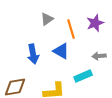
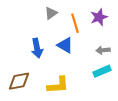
cyan rectangle: (83, 76) -> (102, 71), moved

